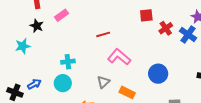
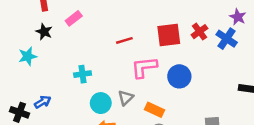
red square: (146, 15) -> (169, 35), moved, size x1.5
pink L-shape: (119, 57) -> (144, 67), turned -45
blue circle: (158, 74) -> (179, 76), moved
cyan circle: (63, 83) -> (101, 103), moved

